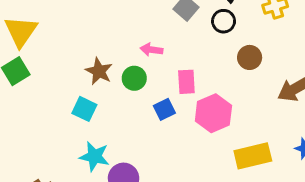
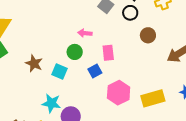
brown star: (99, 71) -> (34, 63), moved
cyan square: (84, 109) -> (60, 72), moved
pink hexagon: (213, 113) -> (119, 93), moved

